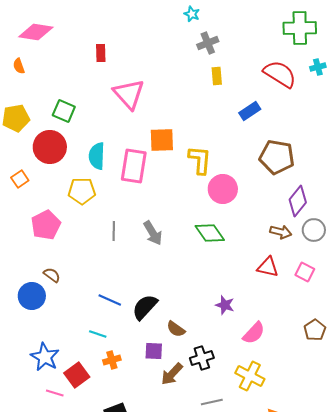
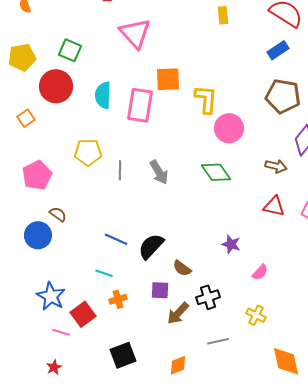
blue rectangle: (250, 111) -> (278, 50), moved
yellow pentagon: (82, 191) -> (88, 152), moved
pink pentagon: (46, 225) -> (37, 175), moved
brown arrow: (281, 232) -> (276, 166), moved
pink semicircle: (254, 333) -> (260, 272), size x0.7
yellow cross: (250, 376) -> (256, 315), size x0.7

